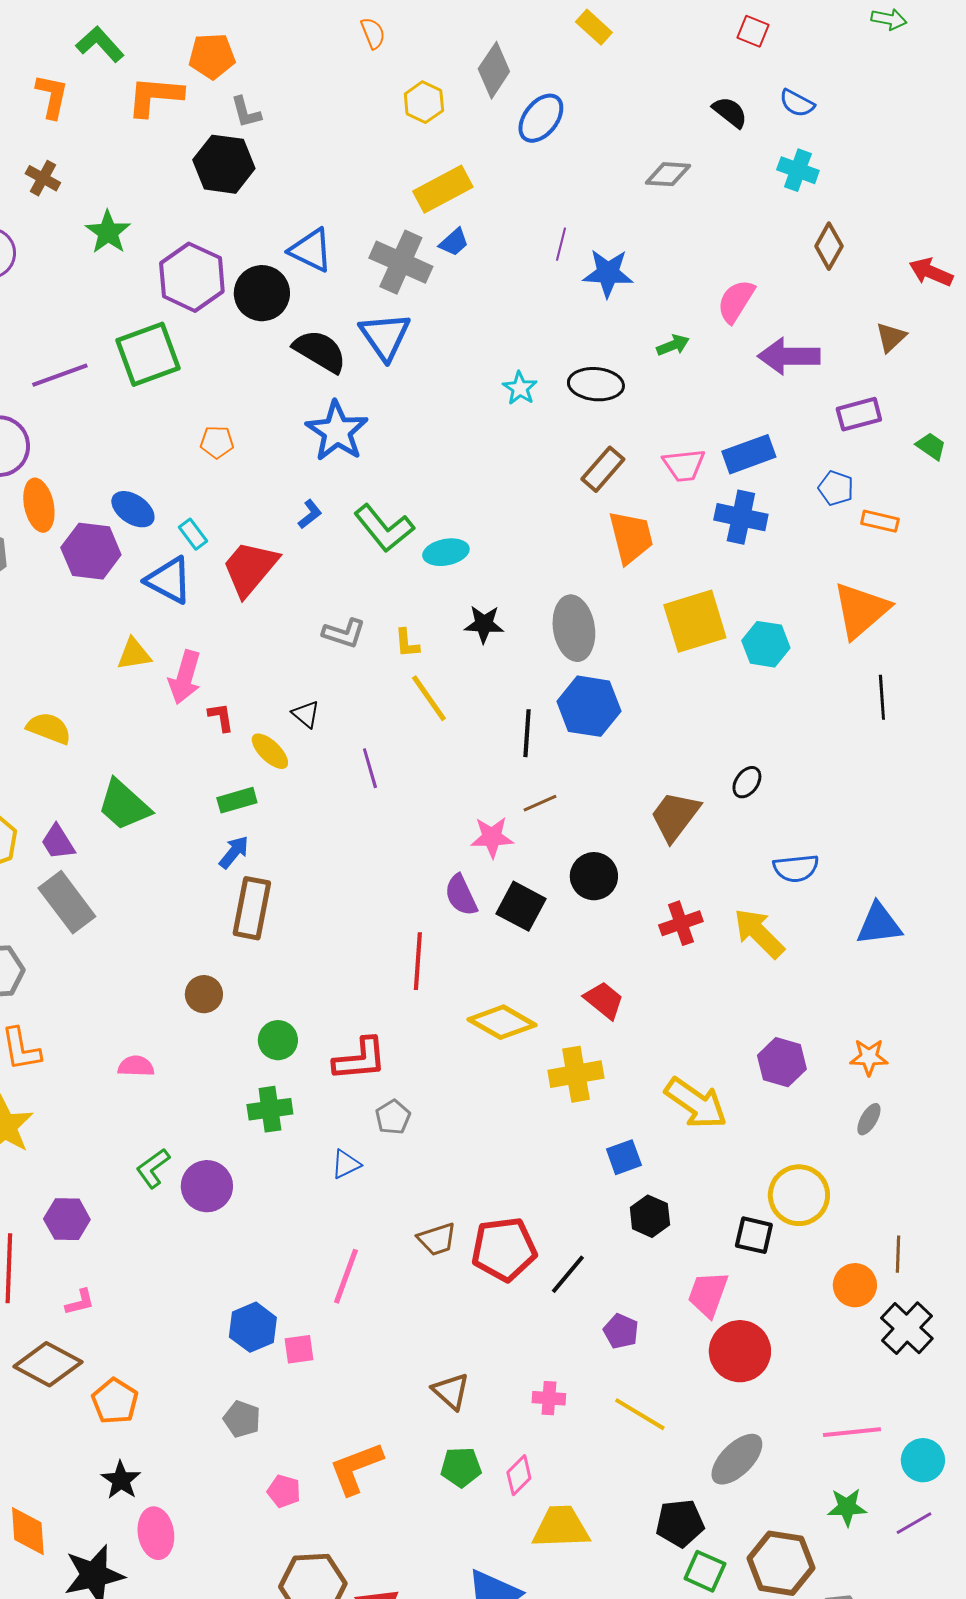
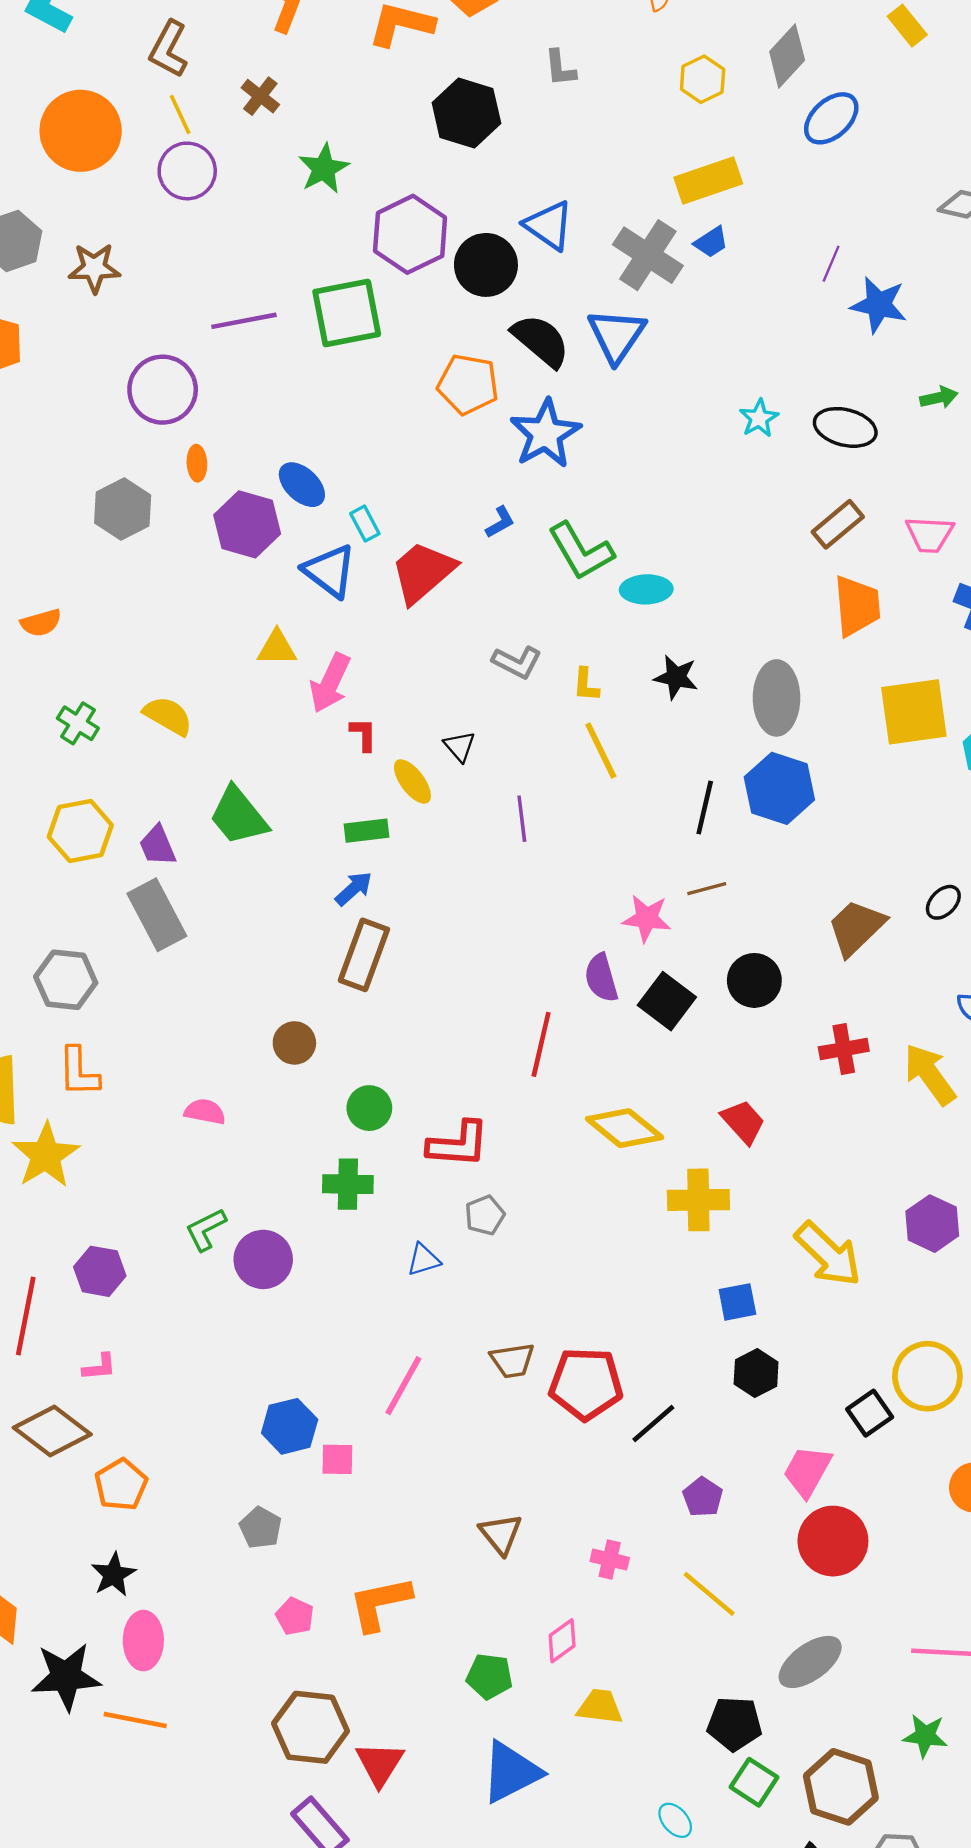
gray L-shape: (246, 112) -> (560, 68), moved
orange pentagon: (217, 442) -> (468, 384), moved, size x1.6
orange ellipse: (39, 505) -> (197, 463), size x0.6
black square: (754, 1235) -> (870, 1413), turned 33
green pentagon: (461, 1467) -> (489, 1676), moved
yellow trapezoid: (561, 1527) -> (600, 1707), size x0.7

